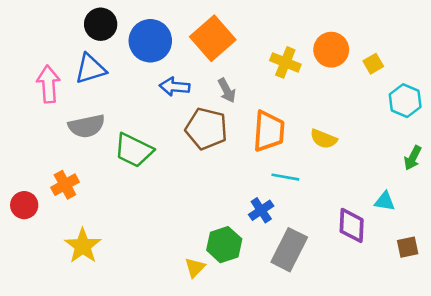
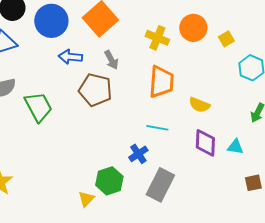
orange trapezoid: (269, 131) -> (161, 82), moved
yellow semicircle: (324, 139) -> (199, 105), moved
green trapezoid: (134, 150) -> (38, 107), turned -144
purple diamond: (352, 225) -> (205, 143), moved

